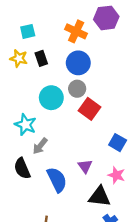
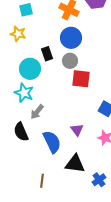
black rectangle: (41, 58) -> (47, 54), moved
cyan circle: (51, 98) -> (30, 69), moved
red square: (89, 109) -> (81, 79), turned -30
black triangle: (100, 196) -> (75, 164), moved

